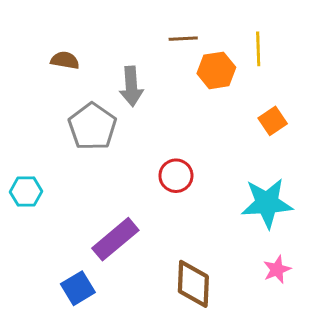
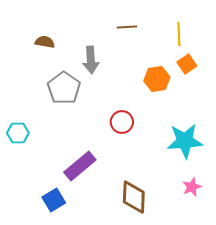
orange hexagon: (216, 70) -> (157, 79), moved
orange square: (273, 121) -> (187, 64), moved

